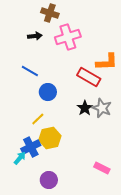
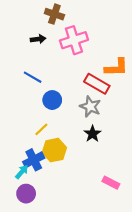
black star: (85, 108) -> (92, 134), moved
gray star: (102, 108) -> (90, 107), moved
purple circle: (49, 180) -> (26, 194), moved

